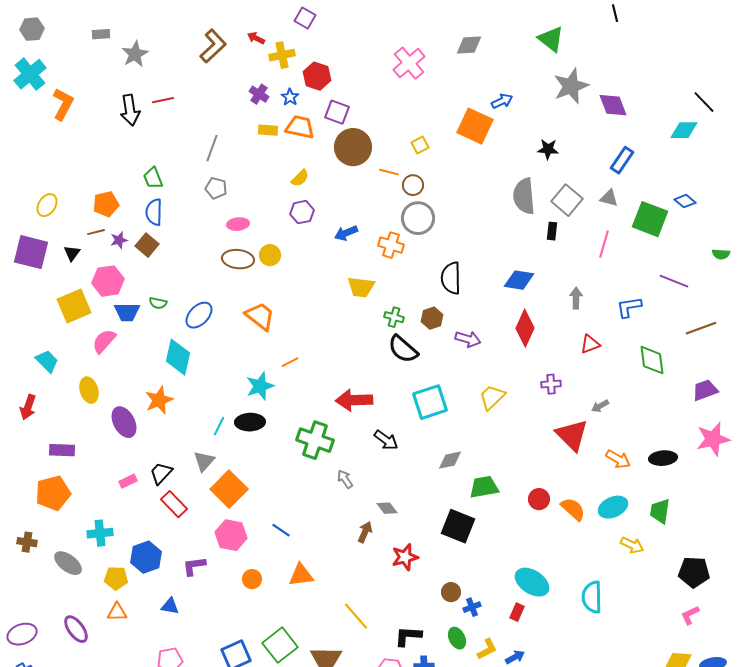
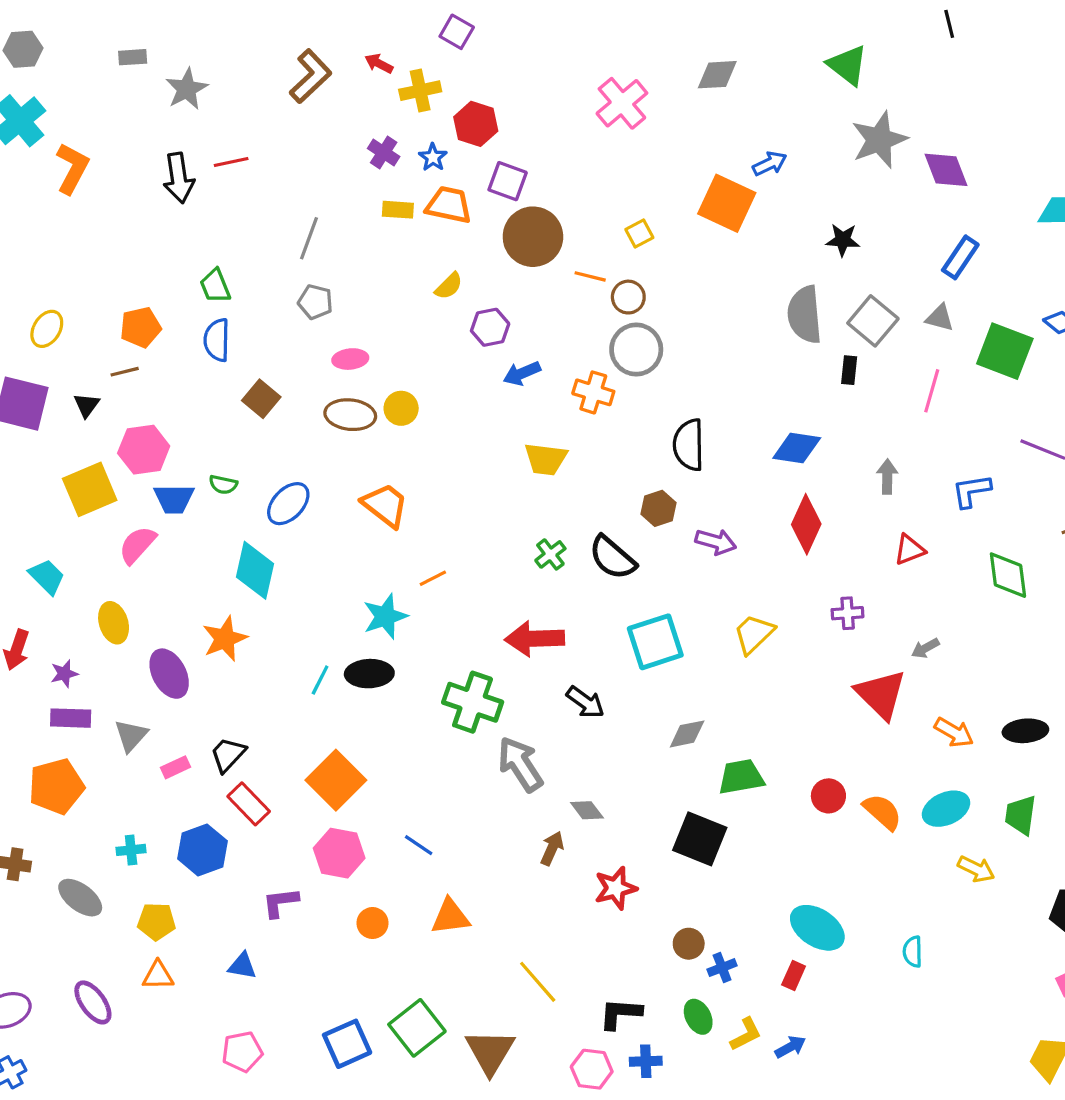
purple hexagon: (302, 212) -> (490, 327), moved
purple star: (119, 240) -> (64, 674), moved
brown square: (147, 245) -> (261, 399), moved
green cross: (394, 317) -> (550, 554), moved, turned 36
gray triangle: (204, 461) -> (131, 736), moved
gray arrow: (345, 479) -> (520, 764), size x1.8
cyan cross: (100, 533) -> (131, 850), size x0.7
blue hexagon: (146, 557) -> (203, 850), moved
cyan semicircle: (592, 597) -> (913, 952), size x0.6

